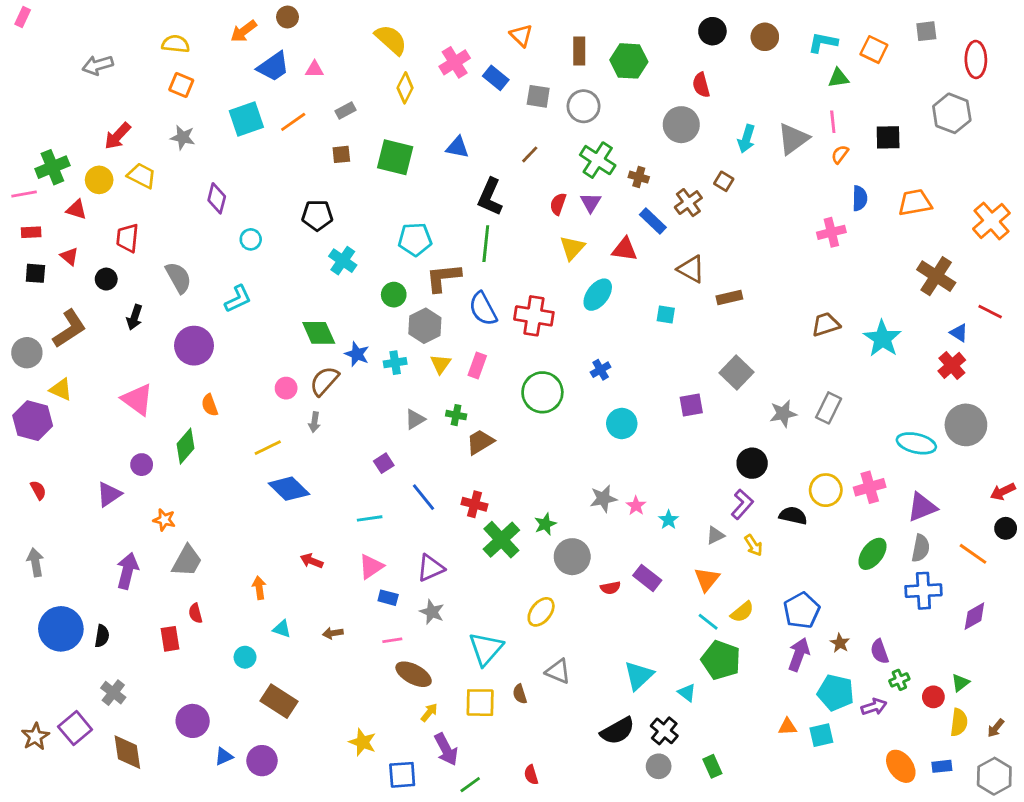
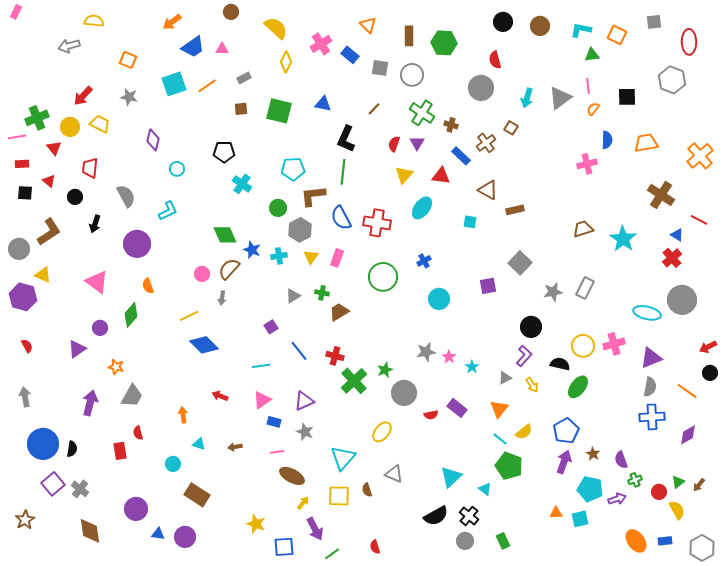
brown circle: (288, 17) -> (231, 12), moved
yellow semicircle: (176, 44) -> (94, 21), moved
red triangle: (76, 210) -> (54, 148), turned 35
green ellipse: (872, 554) -> (578, 387), moved
yellow semicircle: (959, 722) -> (677, 510), turned -36
purple square: (75, 728) -> (53, 484), moved
brown arrow: (996, 728) -> (699, 485), moved
blue triangle: (224, 756) -> (158, 534), turned 32

